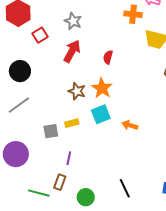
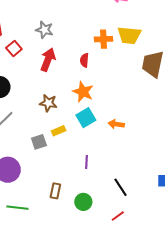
orange cross: (133, 14) -> (103, 39), moved
brown star: (77, 91) -> (48, 103), moved
purple line: (69, 158) -> (86, 162), moved
green line: (39, 193) -> (17, 208), moved

